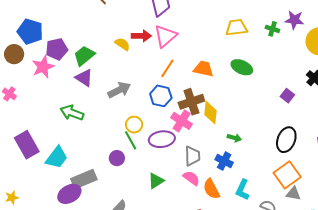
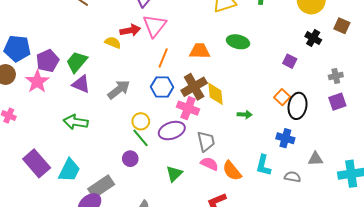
blue cross: (224, 161) -> (285, 138), moved
orange square: (287, 175) -> (282, 97), moved, size x0.6

